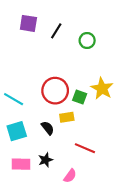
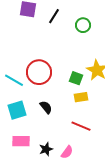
red circle: (55, 91) -> (39, 72), moved
yellow rectangle: (67, 117) -> (81, 97), moved
black star: (46, 160) -> (46, 149), moved

